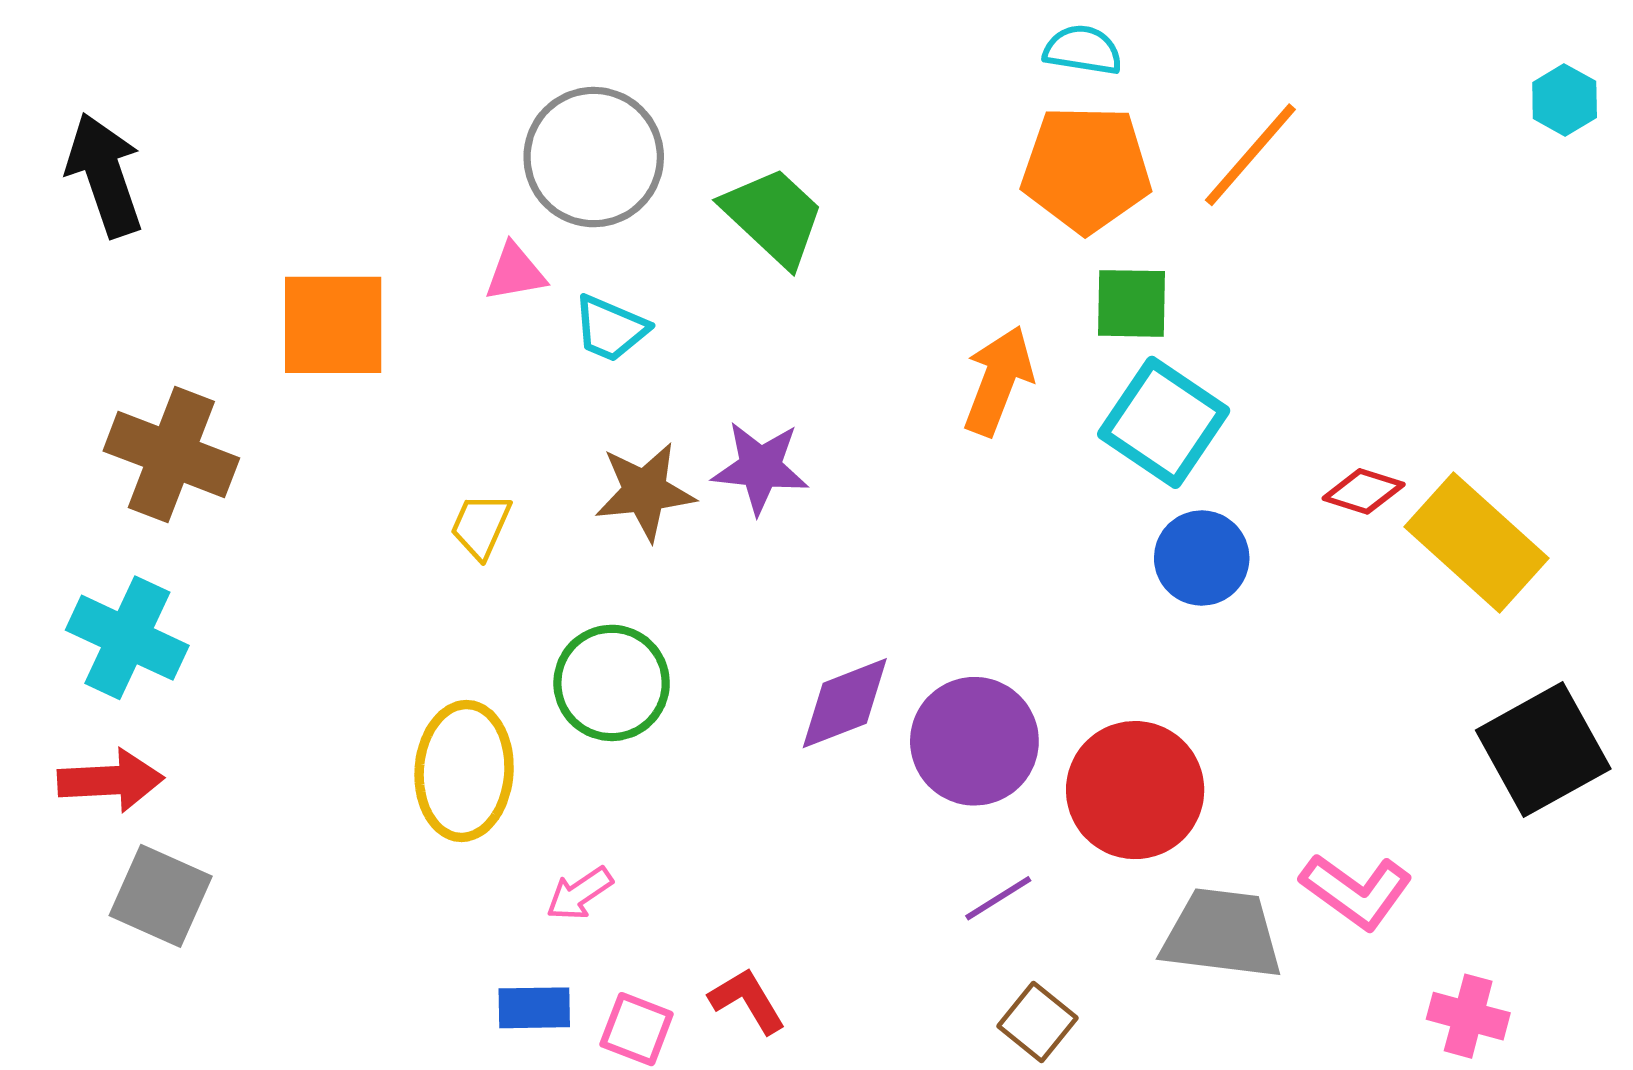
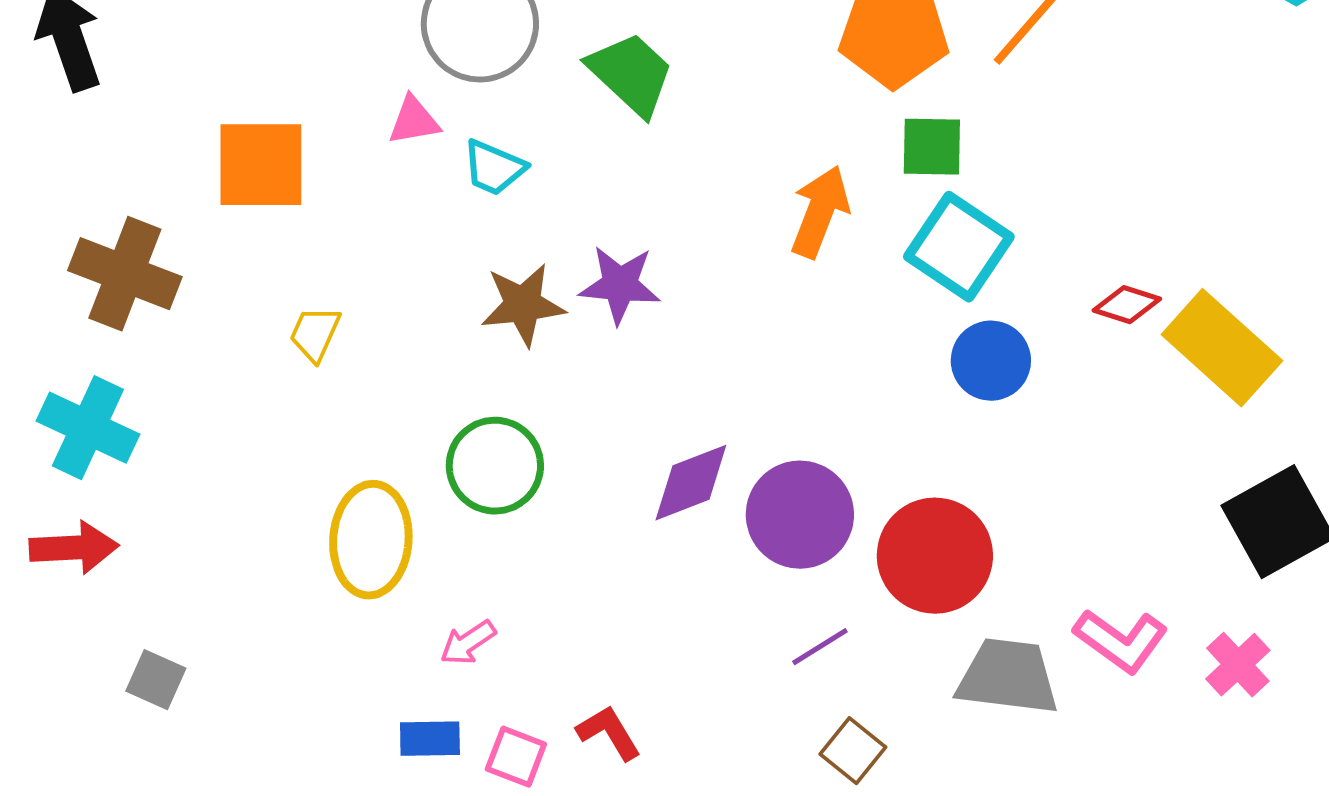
yellow trapezoid: (481, 526) -> (315, 334), moved
gray square: (161, 896) -> (156, 680), moved, size x0.7
pink cross: (1468, 1016) -> (1238, 665), moved, turned 32

